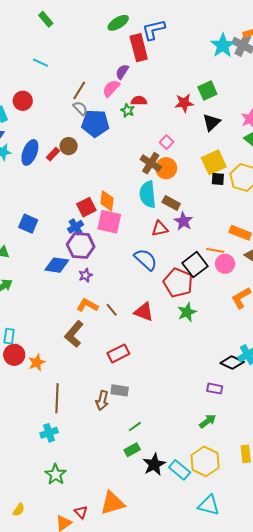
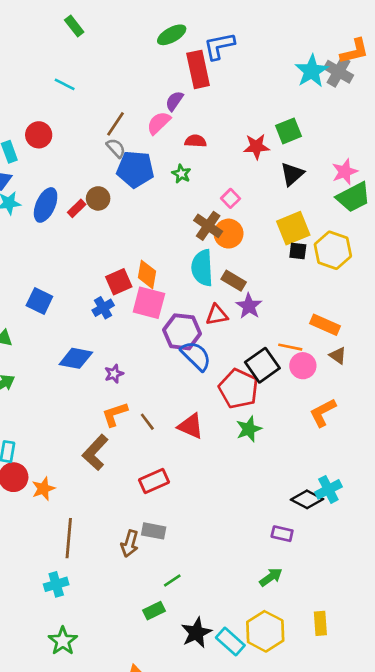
green star: (128, 110) -> (181, 174), moved
purple hexagon: (81, 246) -> (182, 332), moved
orange L-shape: (87, 305) -> (115, 414), turned -50
green rectangle: (132, 450) -> (154, 611), moved

